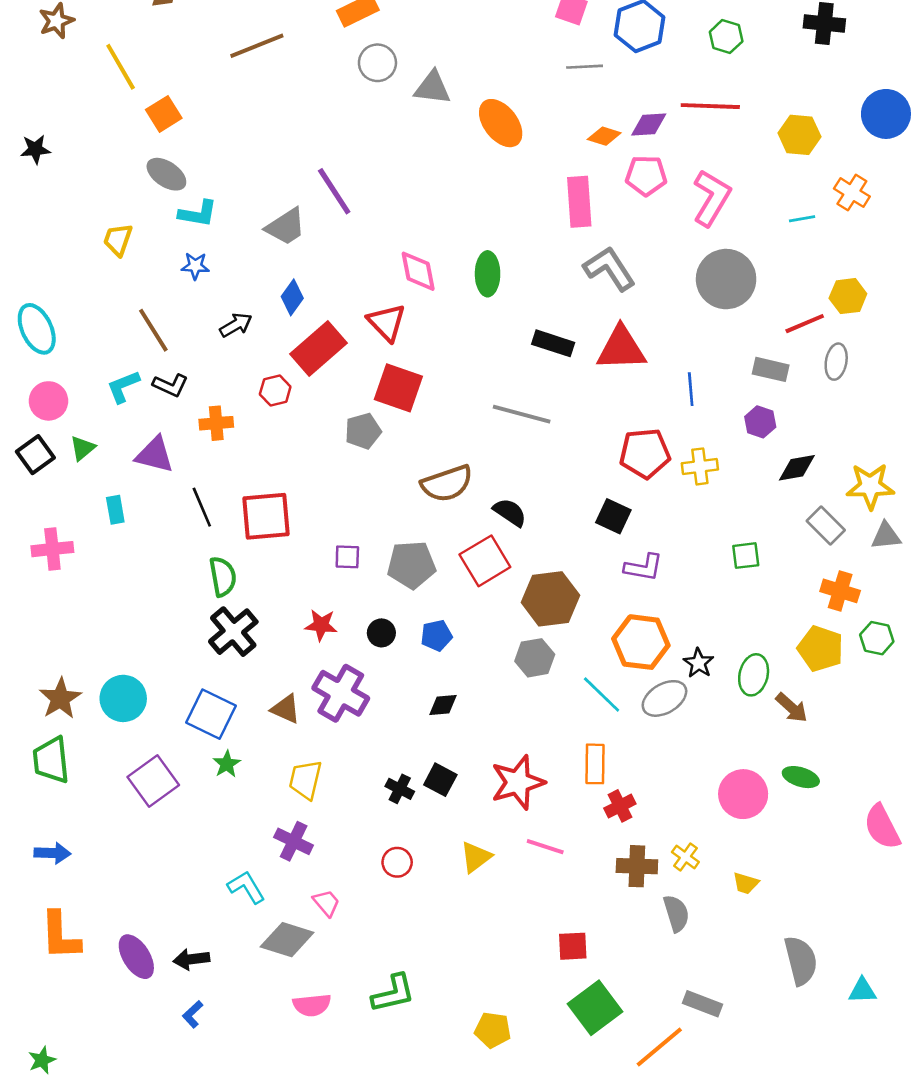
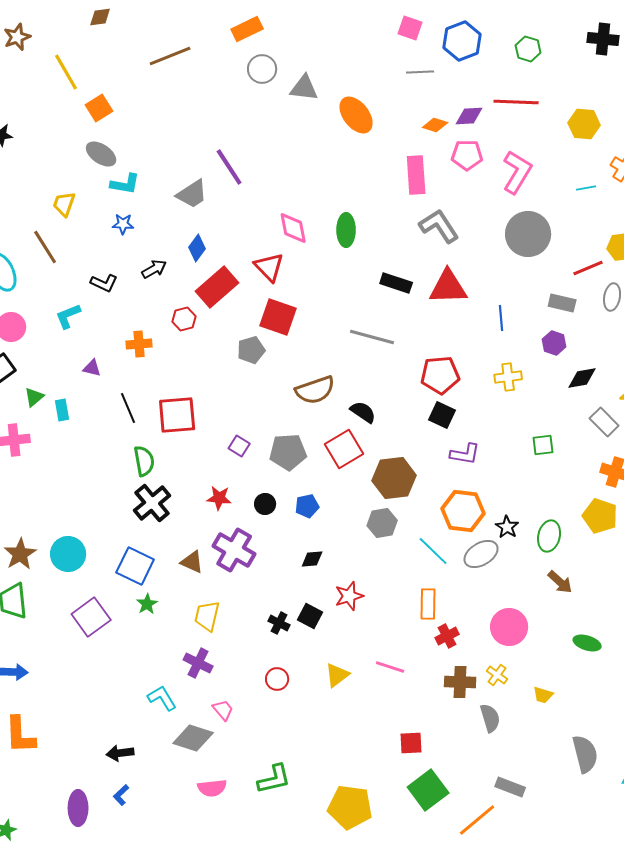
brown line: (153, 330) -> (45, 247), moved
black L-shape: (170, 385) -> (104, 283), moved
green triangle: (83, 448) -> (34, 397), moved
red pentagon: (645, 453) -> (440, 375), moved
purple triangle: (155, 455) -> (92, 368), size x0.6
purple square: (347, 557) -> (239, 446), turned 30
brown arrow: (792, 708) -> (560, 582), moved
green ellipse: (801, 777) -> (587, 643), moved
red star: (518, 782) -> (349, 596), moved, size x0.7
pink circle: (743, 794) -> (509, 627), moved
purple ellipse: (136, 957) -> (78, 808), moved, turned 32
yellow pentagon: (493, 1030) -> (350, 807), size x1.6

